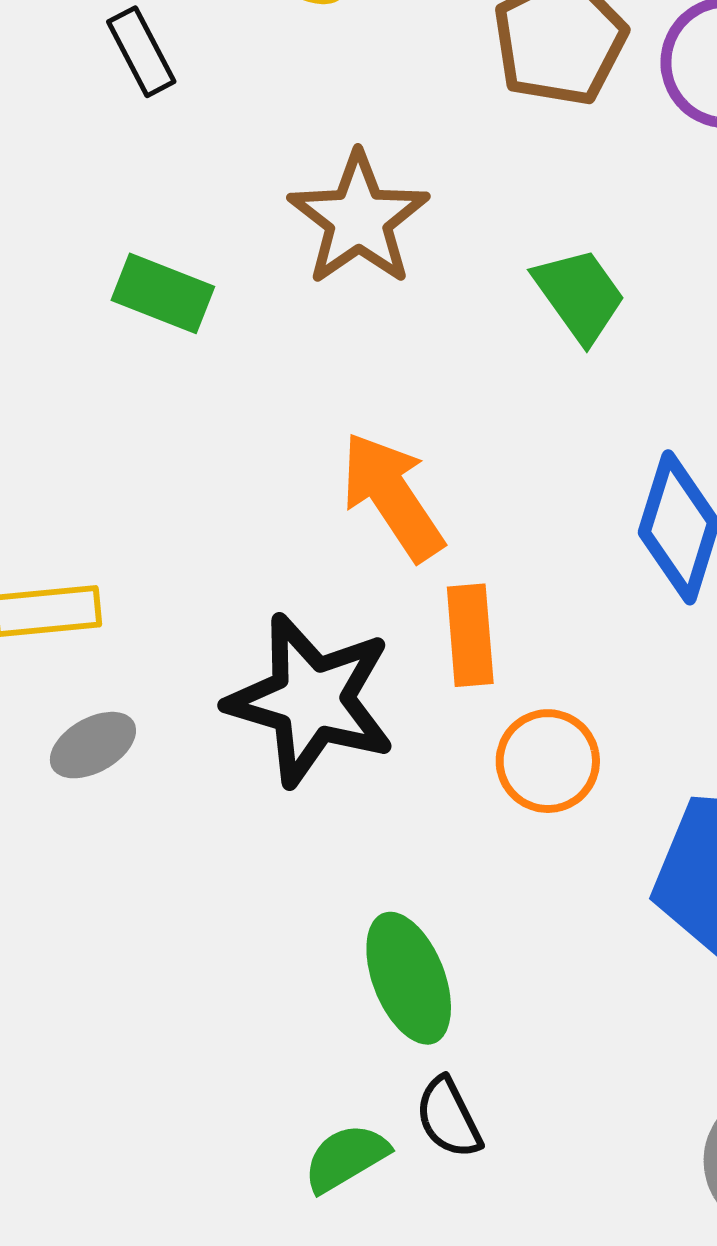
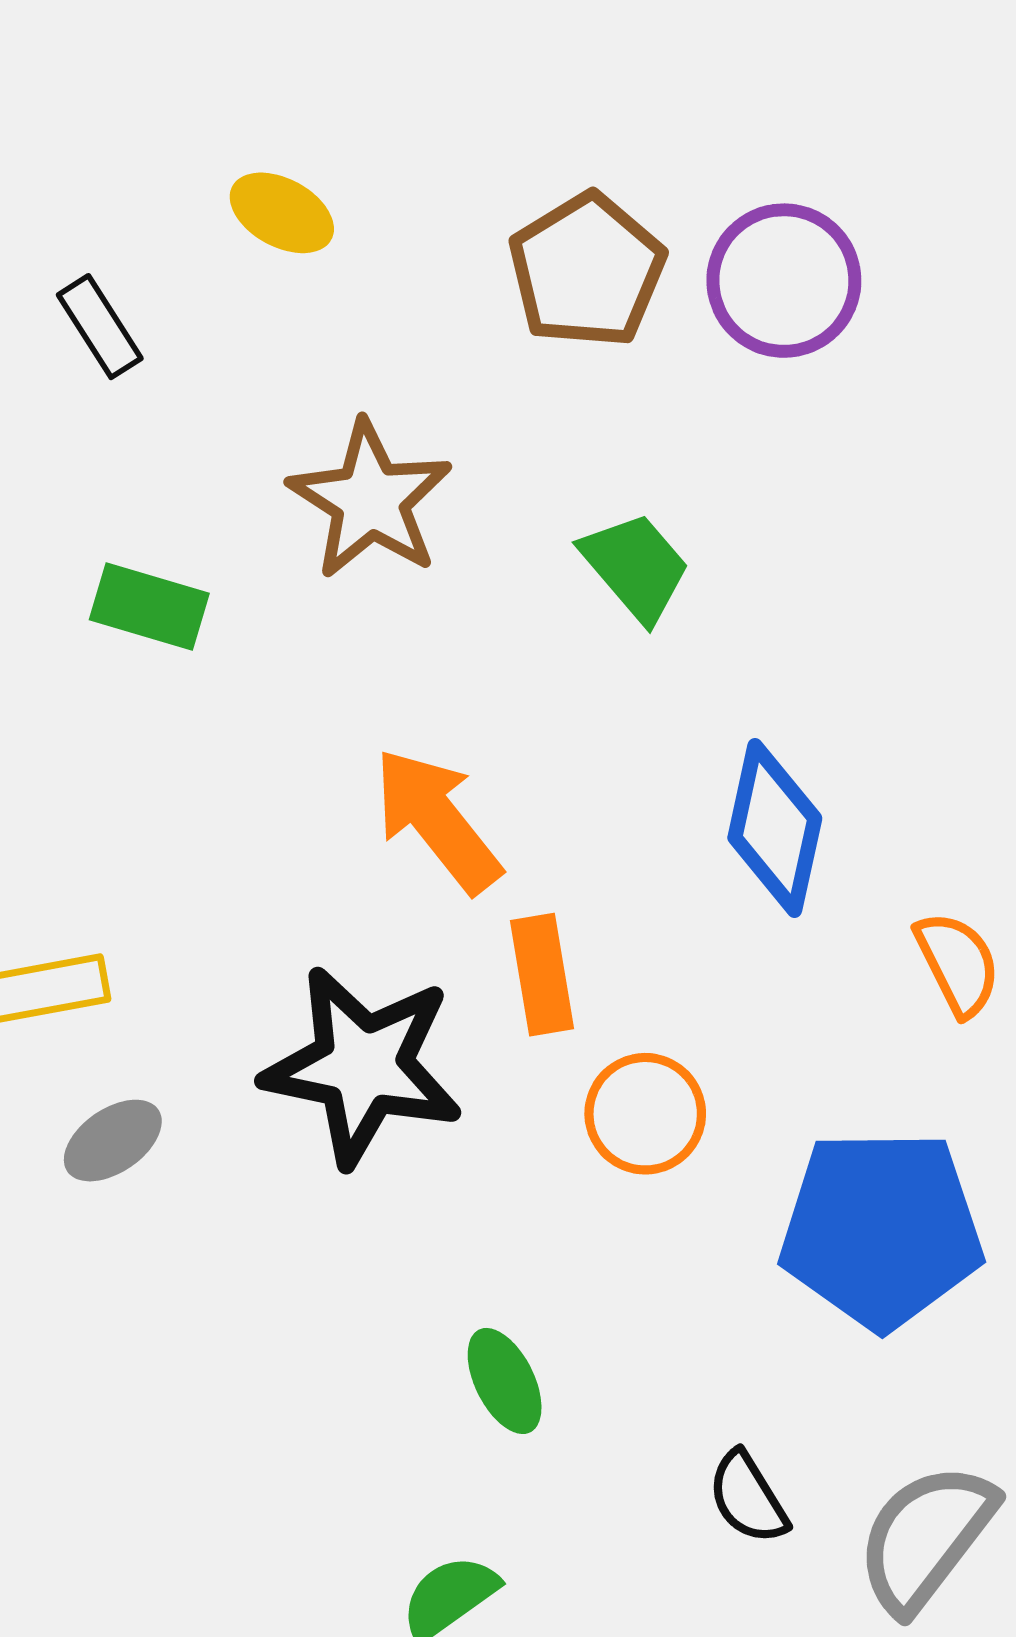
green ellipse: (409, 978) -> (505, 1381), size x0.7
black semicircle: (448, 1118) -> (748, 1498), moved

